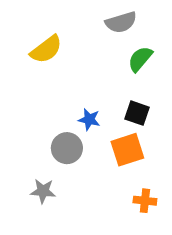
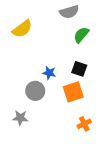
orange cross: (145, 201) -> (84, 124), turned -32

